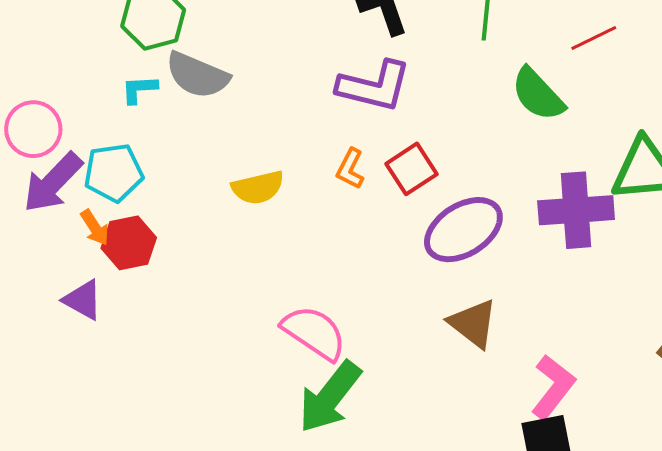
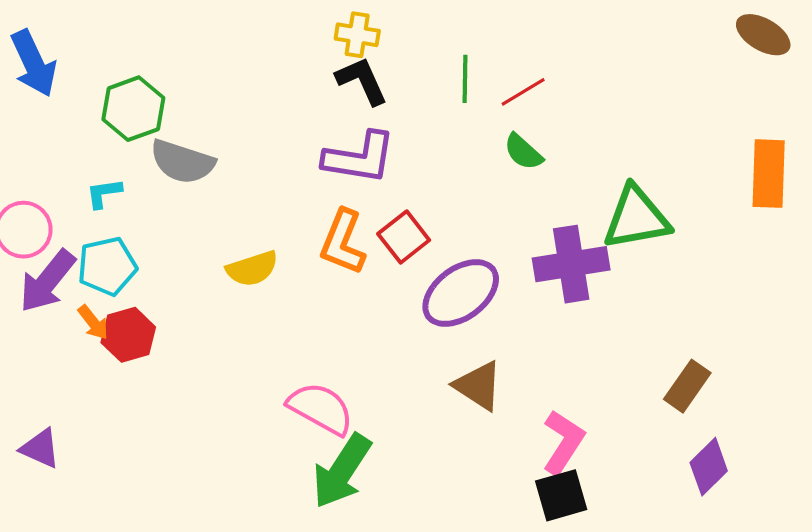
red line: (594, 38) -> (523, 92), moved
cyan L-shape: (139, 89) -> (104, 193), moved
green semicircle: (538, 94) -> (523, 152), size x0.7
orange L-shape: (350, 169) -> (343, 242), size x1.6
purple triangle: (83, 300) -> (40, 448), moved

